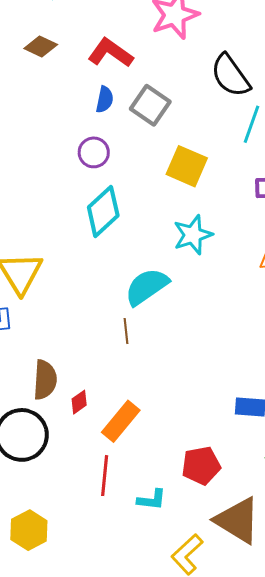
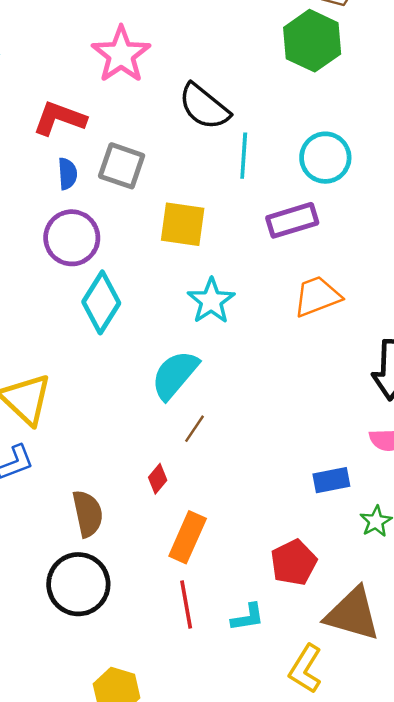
purple circle: (94, 152) -> (72, 238), size x1.5
brown line: (126, 331) -> (195, 429), moved, turned 55
red diamond: (79, 402) -> (158, 479), moved

